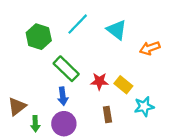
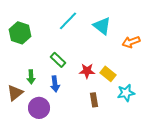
green hexagon: (39, 37) -> (20, 33), moved
green rectangle: (66, 69) -> (58, 60), size x0.7
green arrow: (35, 124) -> (31, 77), moved
purple circle: (64, 124) -> (39, 108), moved

